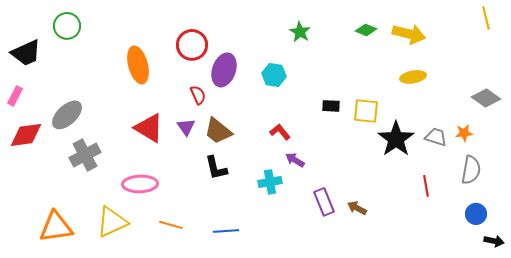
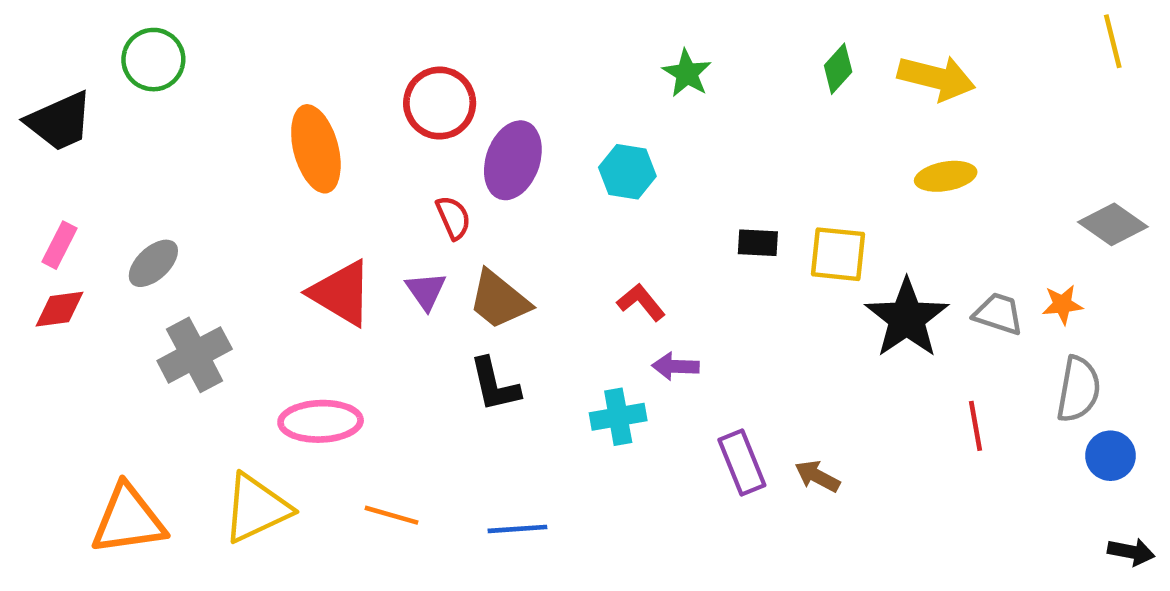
green diamond: (366, 30) -> (838, 69), turned -70
pink rectangle: (15, 96) -> (59, 245), moved
gray ellipse: (67, 115) -> (153, 263), size x0.7
red diamond: (26, 135) -> (59, 309), size x0.7
purple arrow: (295, 160) -> (675, 366), turned -30
blue circle: (476, 214) -> (1111, 456), moved

